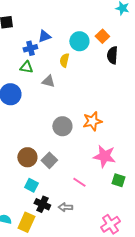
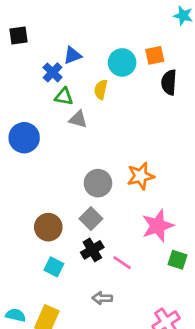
orange square: (102, 36) -> (155, 55), turned 32
blue cross: (30, 48) -> (53, 72), turned -32
green triangle: (26, 67) -> (64, 97), moved
pink star: (104, 156) -> (158, 226), turned -30
gray square: (49, 160) -> (91, 219), moved
black cross: (42, 204) -> (92, 250), moved, turned 35

